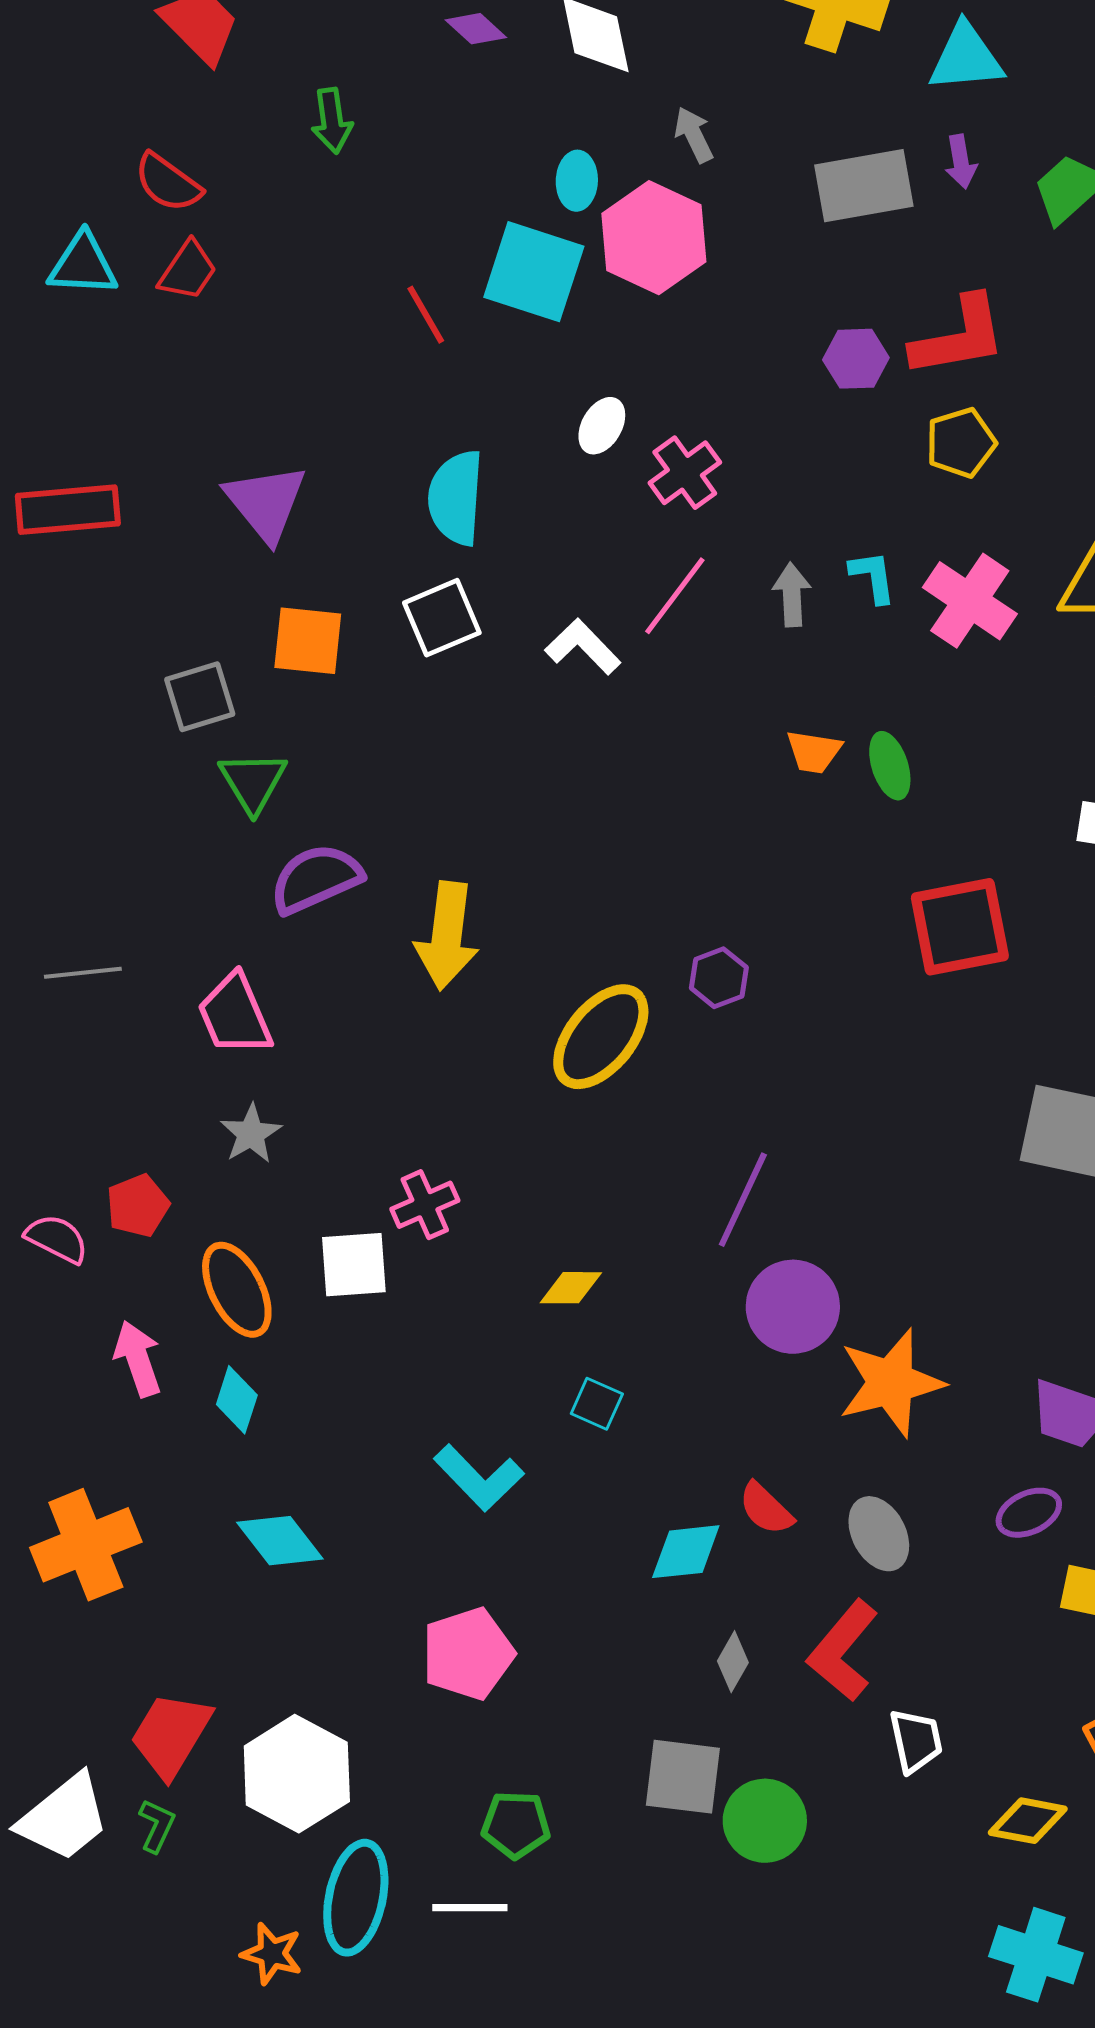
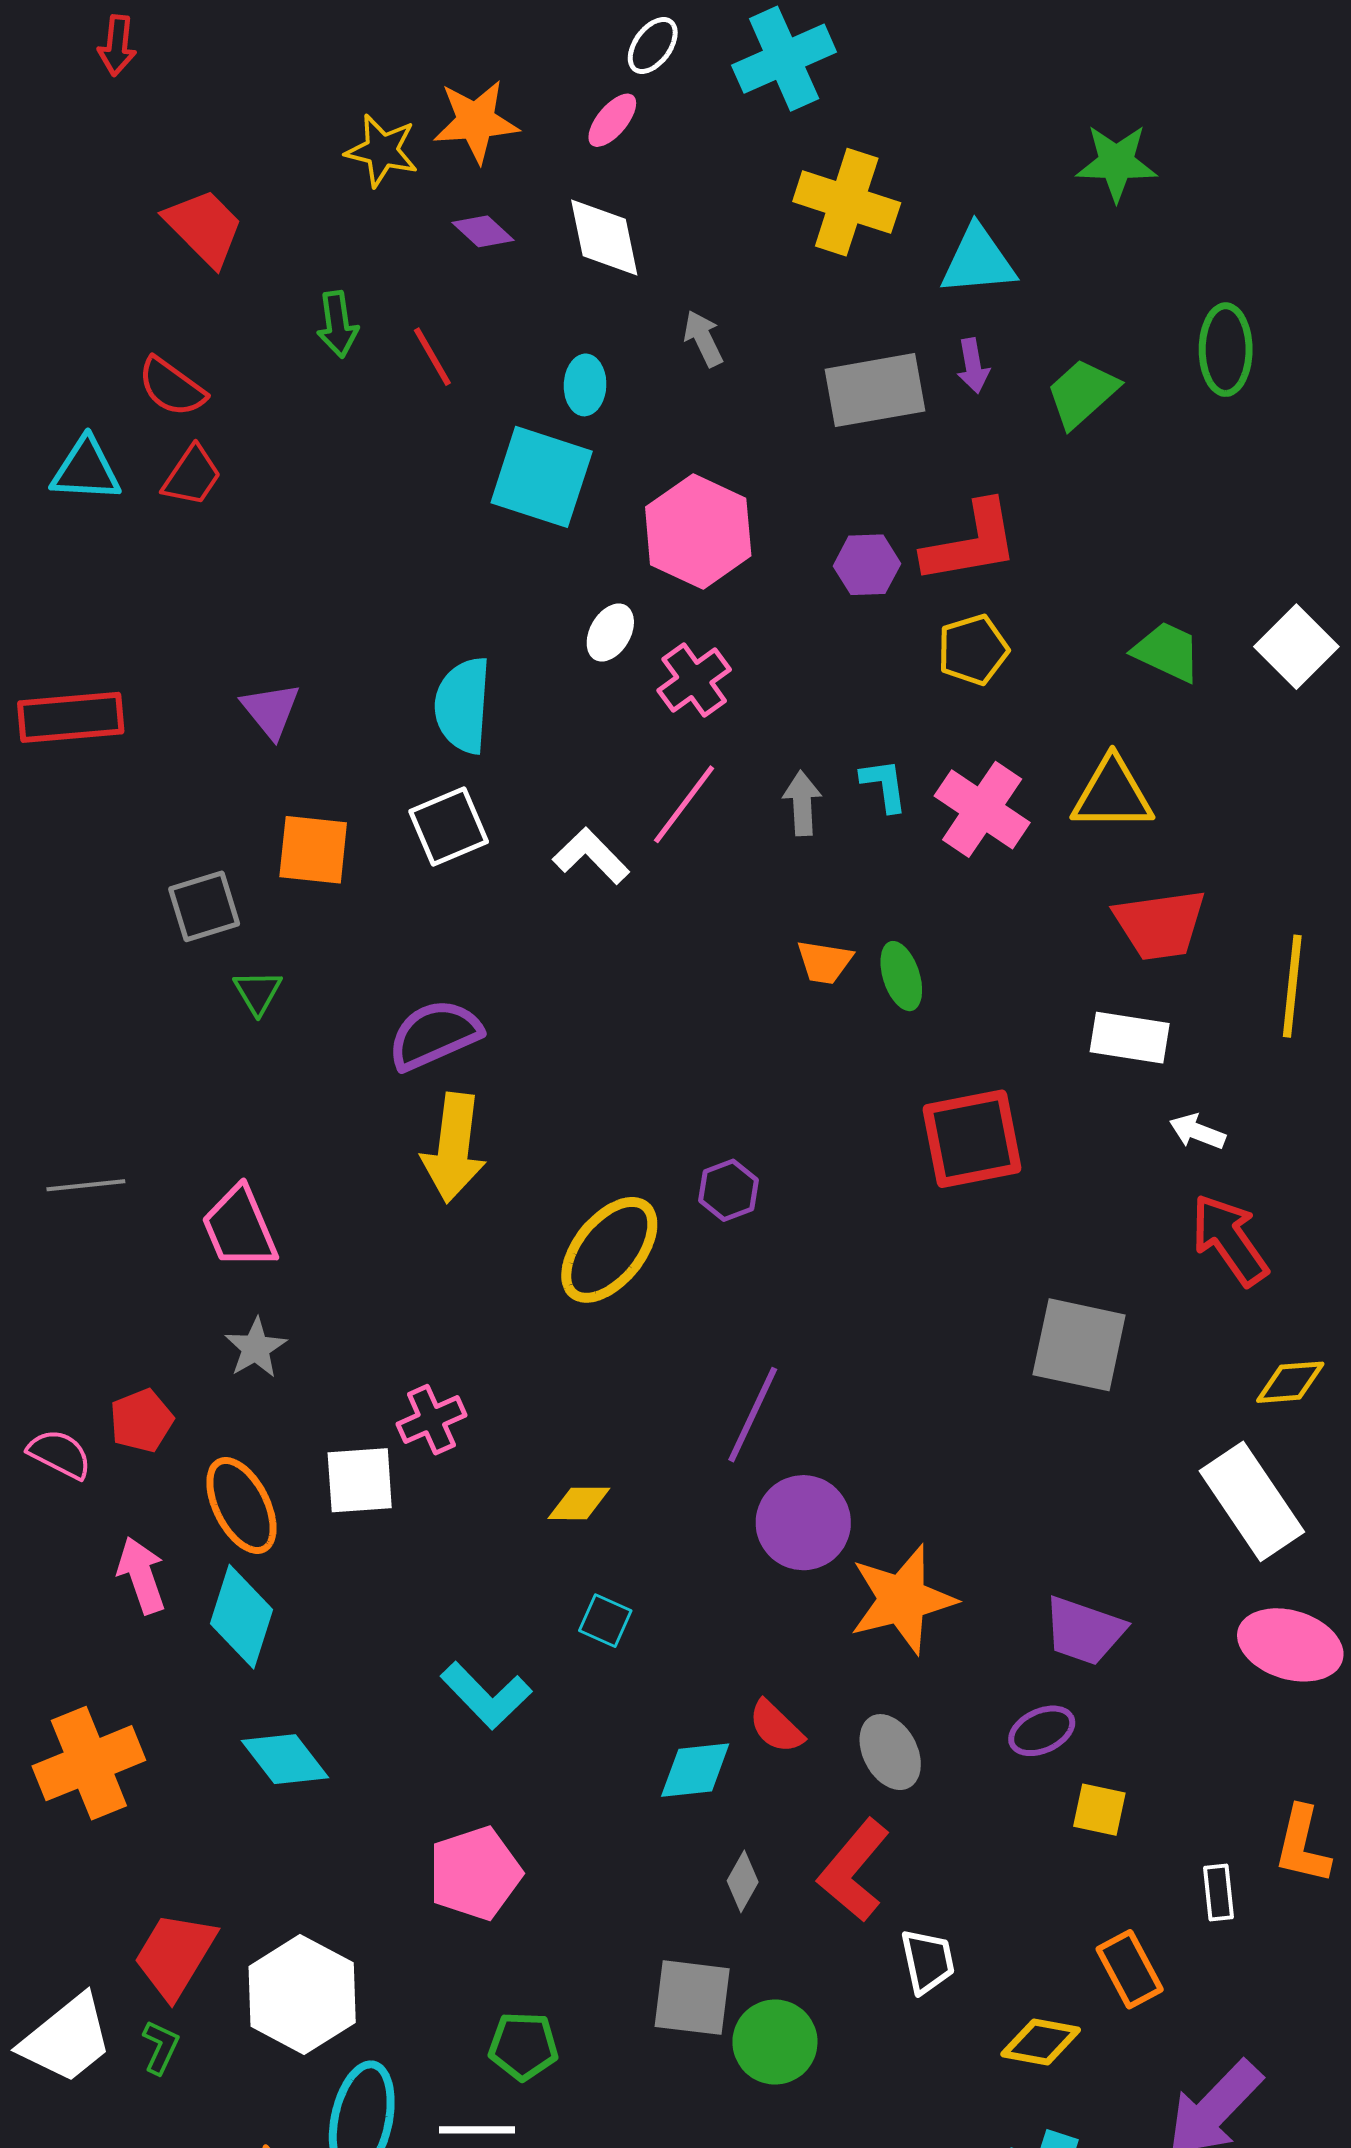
pink hexagon: (654, 238) -> (698, 531), moved
red line: (426, 315) -> (432, 357), moved
purple triangle: (266, 503) -> (271, 710), size x0.7
green triangle: (253, 782) -> (258, 992), size x0.7
purple semicircle: (316, 879) -> (434, 1035), moved
cyan diamond: (237, 1400) -> (241, 1617), size x1.5

